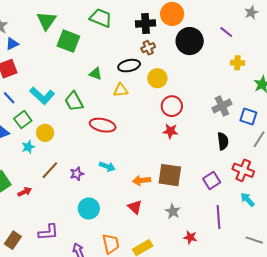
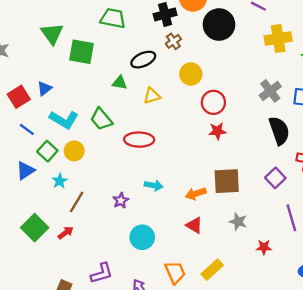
blue triangle: (12, 44) -> (44, 88), moved
yellow cross: (237, 63) -> (278, 38), size x1.6
black ellipse: (129, 66) -> (143, 60), moved
yellow circle: (45, 133) -> (74, 151), moved
black semicircle: (223, 141) -> (279, 131), size x1.4
brown line: (50, 170) -> (77, 202), moved

